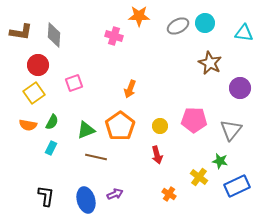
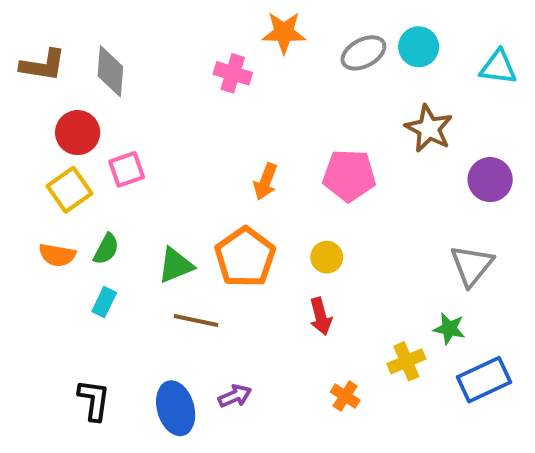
pink square: (74, 83) -> (127, 169), moved
pink pentagon: (194, 120) -> (349, 175), moved
yellow cross: (199, 177) -> (406, 361), turned 30

